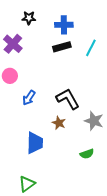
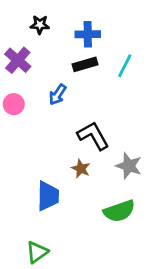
blue arrow: (29, 98) -> (58, 95), moved
green semicircle: (87, 154) -> (119, 211), size x1.6

